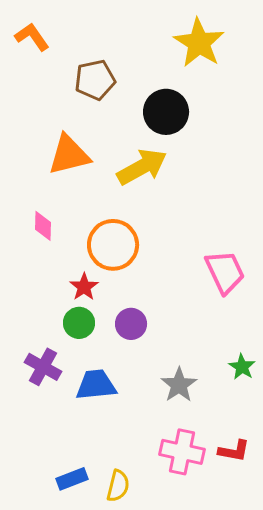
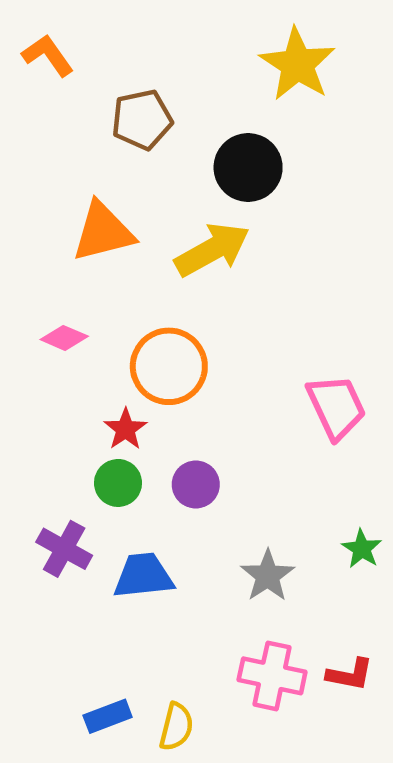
pink diamond: (43, 226) -> (64, 338), turned -68

